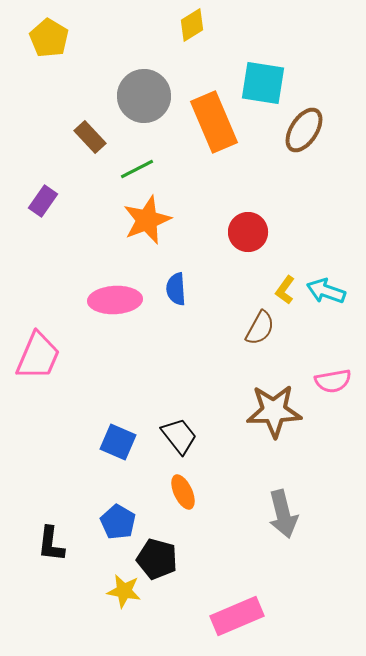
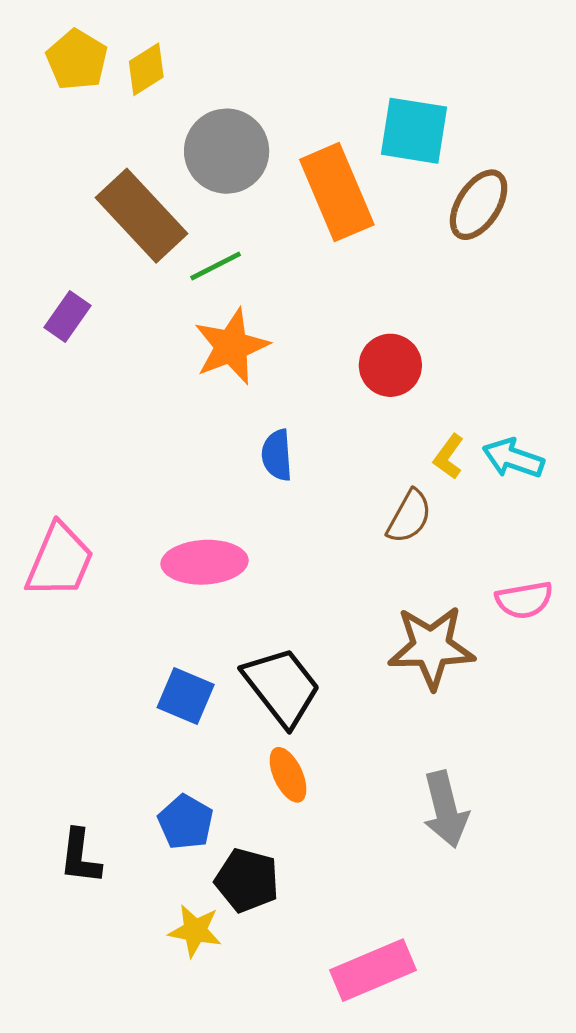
yellow diamond: (192, 25) -> (146, 69), moved
brown rectangle: (90, 137) -> (142, 216), size x1.8
pink ellipse: (115, 300) -> (205, 562), moved
black trapezoid: (179, 436) -> (282, 687), size x1.4

